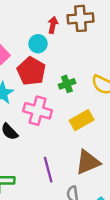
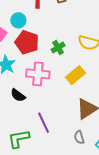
cyan circle: (38, 44) -> (18, 20), moved
purple line: (48, 170) -> (44, 123), moved

